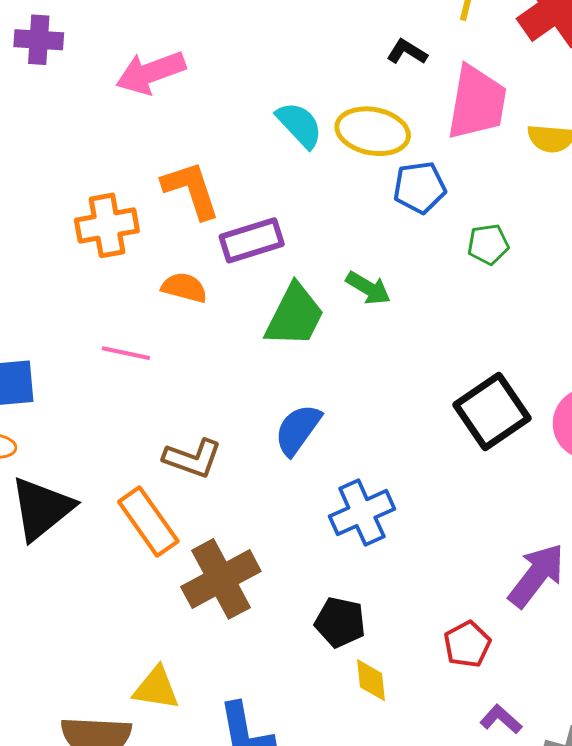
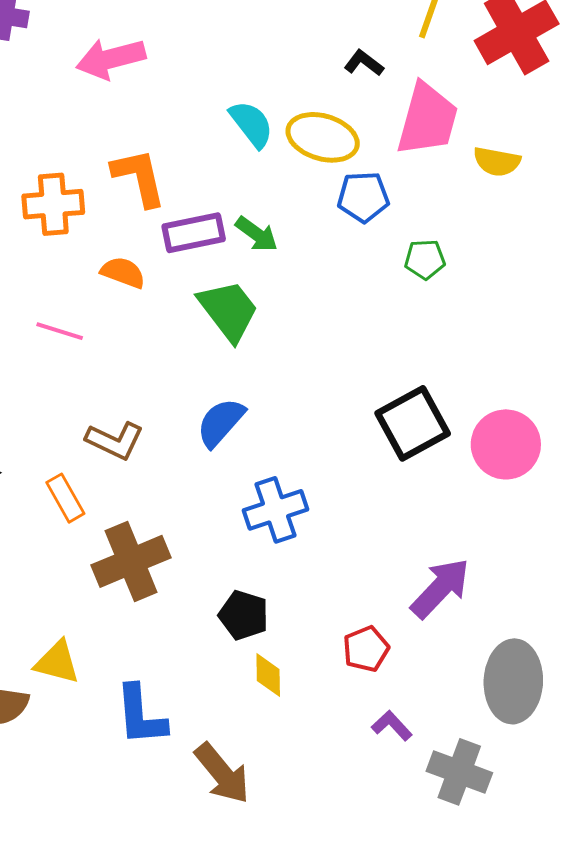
green arrow: (368, 288) -> (257, 234), moved
green trapezoid: (295, 315) -> (228, 310), turned -70
orange rectangle: (148, 521) -> (65, 498), size x0.7

